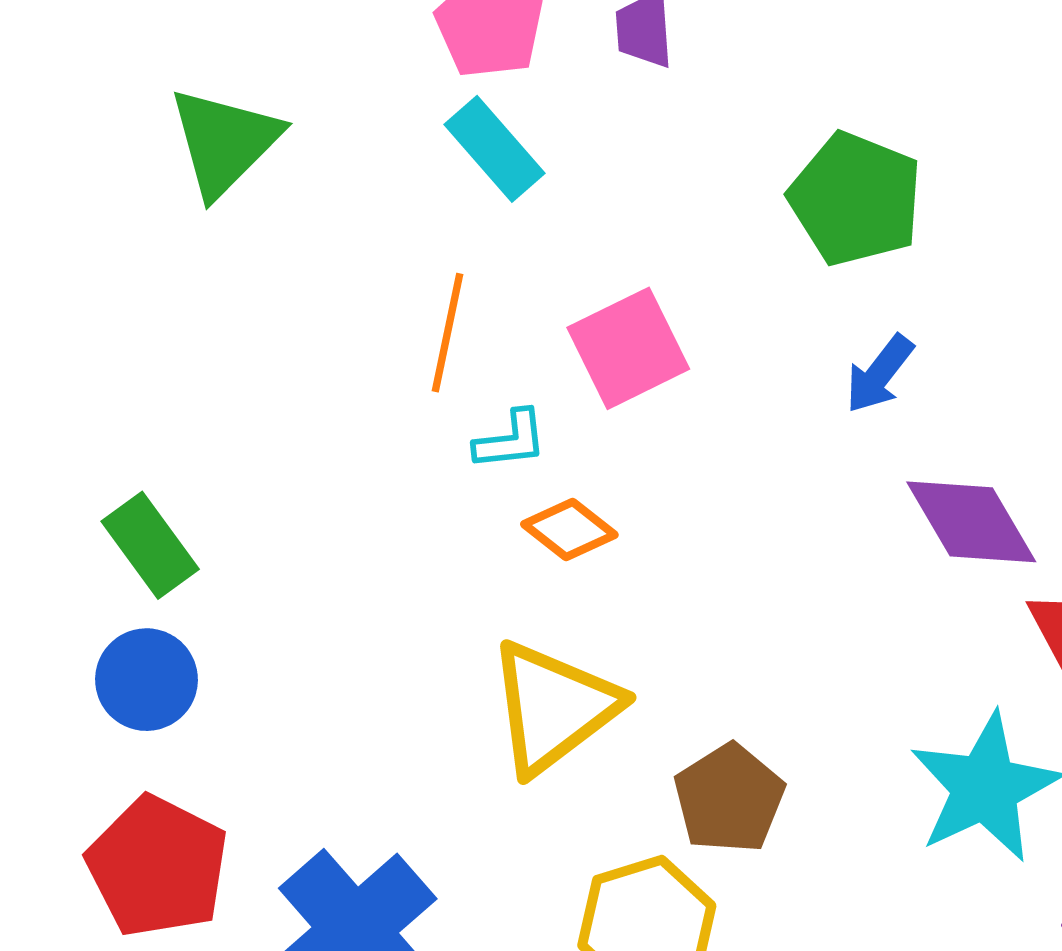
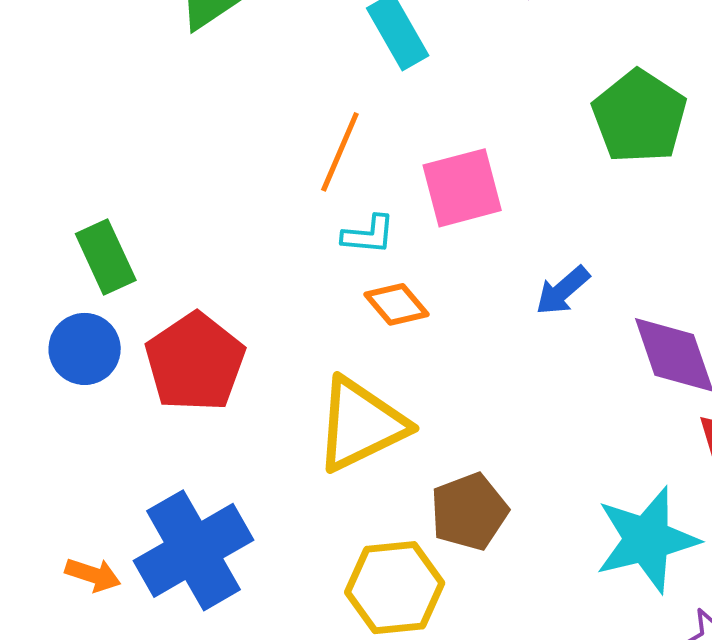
blue arrow: (879, 374) -> (563, 291), moved
red pentagon: (158, 866) -> (195, 362), moved

